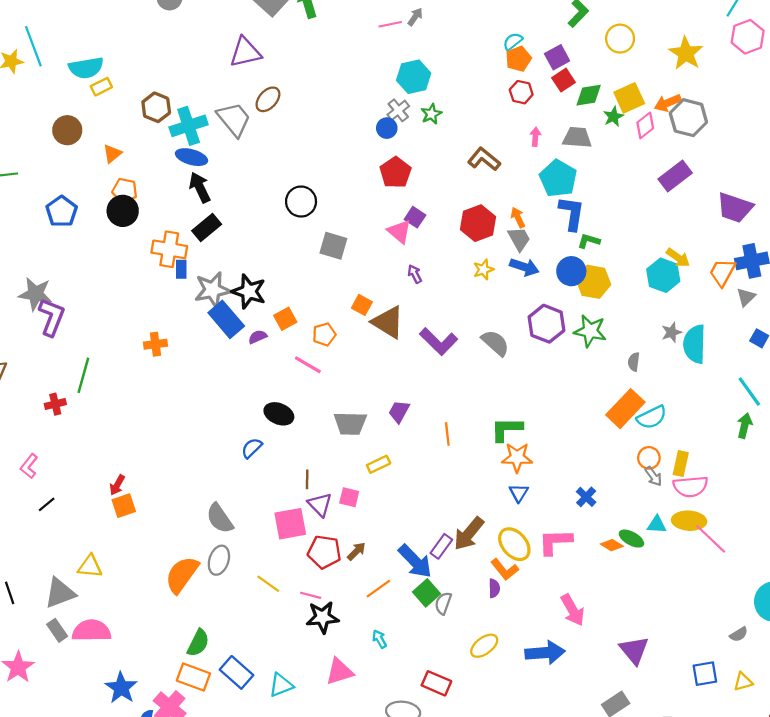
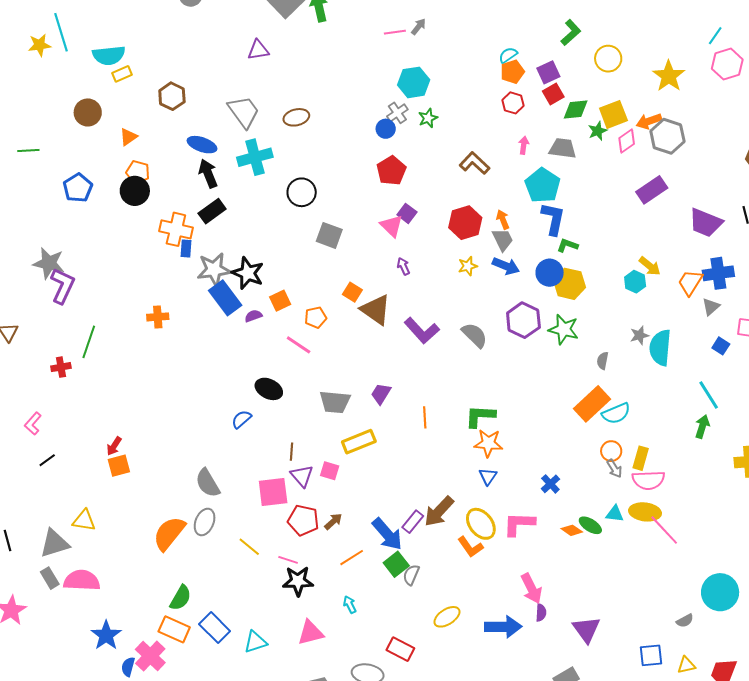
purple triangle: (245, 52) -> (258, 50), size x0.7
brown ellipse: (268, 99) -> (296, 117), moved, turned 30
cyan cross: (189, 126) -> (255, 157), moved
cyan hexagon: (663, 275) -> (635, 282), size x0.7
yellow rectangle: (379, 464) -> (359, 442), size x1.5
purple semicircle: (494, 588) -> (541, 613), moved

